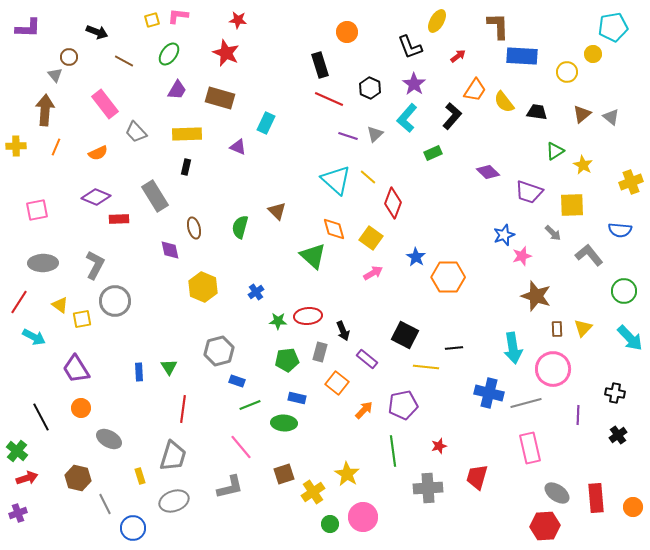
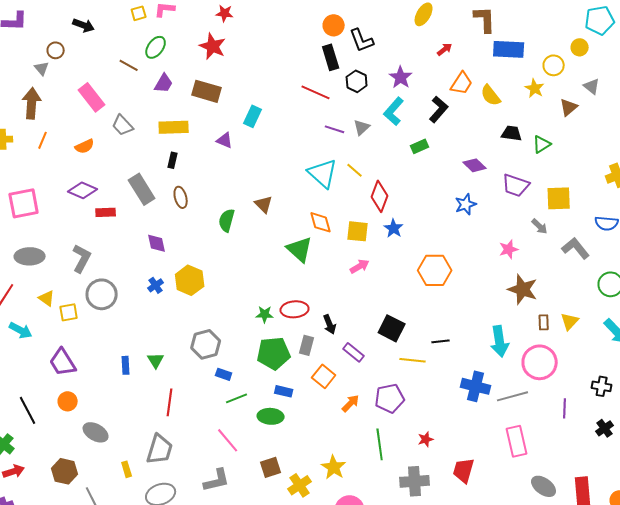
black L-shape: (410, 47) -> (362, 40), moved
brown line: (124, 61) -> (129, 65), moved
black rectangle: (320, 65) -> (331, 57), moved
black trapezoid: (537, 112) -> (512, 133), moved
gray triangle: (611, 117) -> (592, 86), moved
yellow star: (583, 165) -> (535, 88), moved
pink square: (37, 210) -> (24, 203), size x1.4
brown ellipse: (194, 228) -> (181, 197), moved
blue star: (504, 235) -> (466, 204), moved
yellow square: (371, 238) -> (358, 231), turned -30
blue star: (416, 257) -> (394, 228), moved
blue cross: (256, 292) -> (156, 285), moved
green pentagon: (287, 360) -> (274, 353), size x1.4

